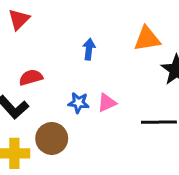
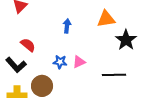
red semicircle: (31, 77) -> (28, 45), turned 56

